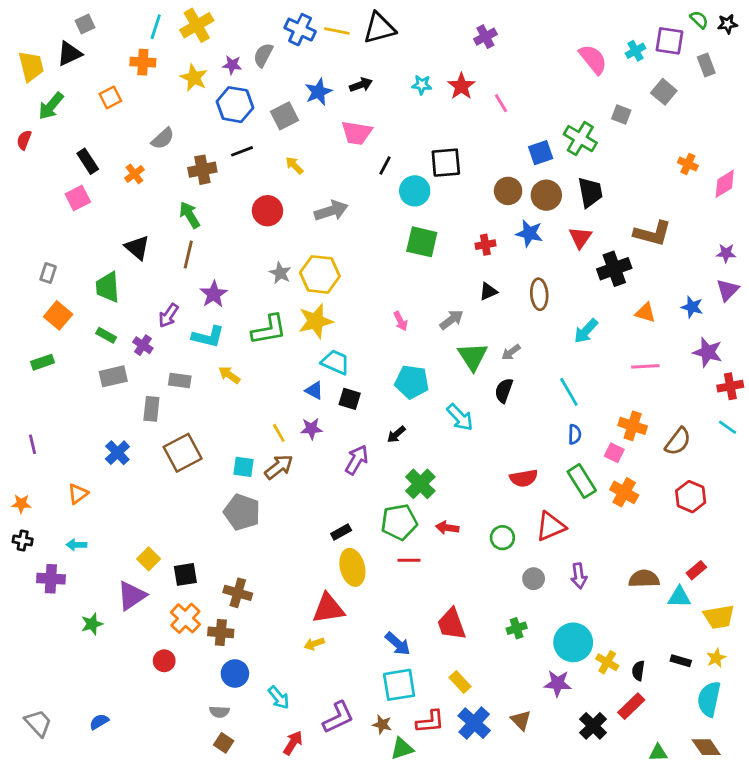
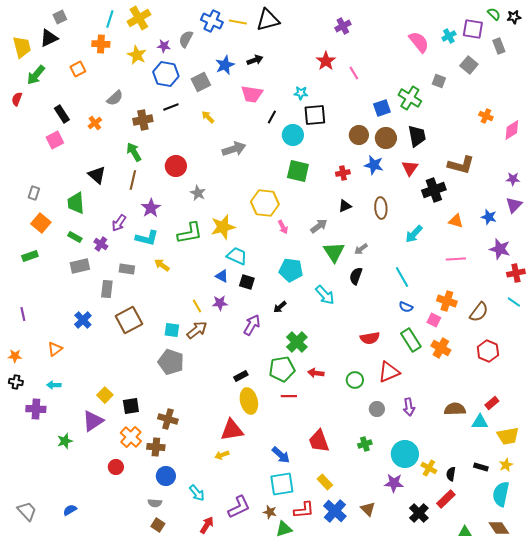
cyan star: (422, 85) -> (301, 93), moved
red circle: (267, 211) -> (176, 166), moved
yellow hexagon: (320, 274) -> (265, 203), moved
blue semicircle: (575, 434) -> (406, 307), turned 112

